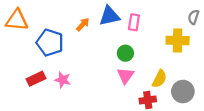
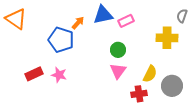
orange triangle: (17, 20) -> (16, 19), turned 30
pink rectangle: (134, 22) -> (126, 21), turned 56
blue pentagon: (50, 43) -> (61, 40), moved

